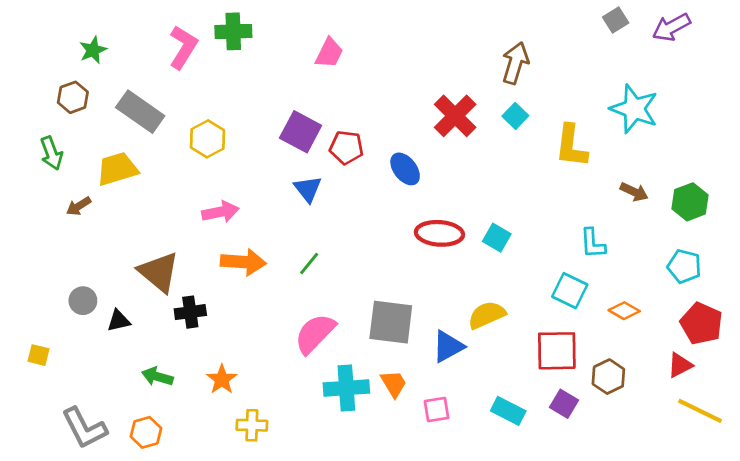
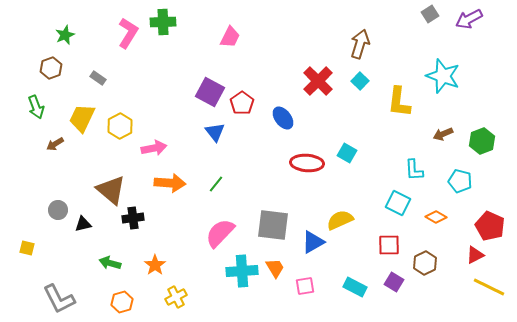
gray rectangle: (140, 112) -> (98, 78), size x0.5
yellow hexagon: (207, 139) -> (120, 126), moved
red pentagon: (346, 147) -> (242, 103), turned 30
yellow trapezoid: (117, 169) -> (82, 118), turned -48
brown arrow: (634, 192) -> (443, 134), turned 132
cyan square: (497, 238) -> (347, 153), moved
cyan pentagon: (684, 266) -> (460, 181), moved
red square: (557, 351) -> (389, 245), size x0.7
yellow cross: (252, 425) -> (176, 297), turned -30
orange hexagon: (146, 432) -> (122, 302), moved

